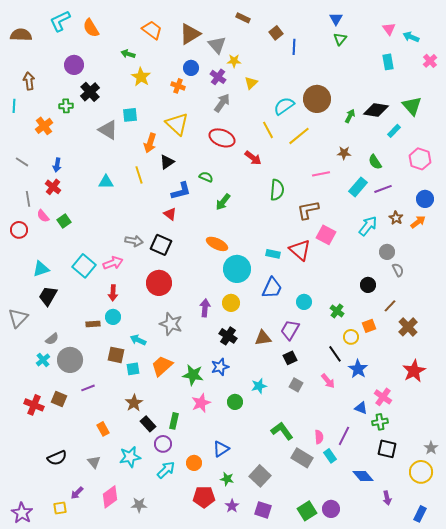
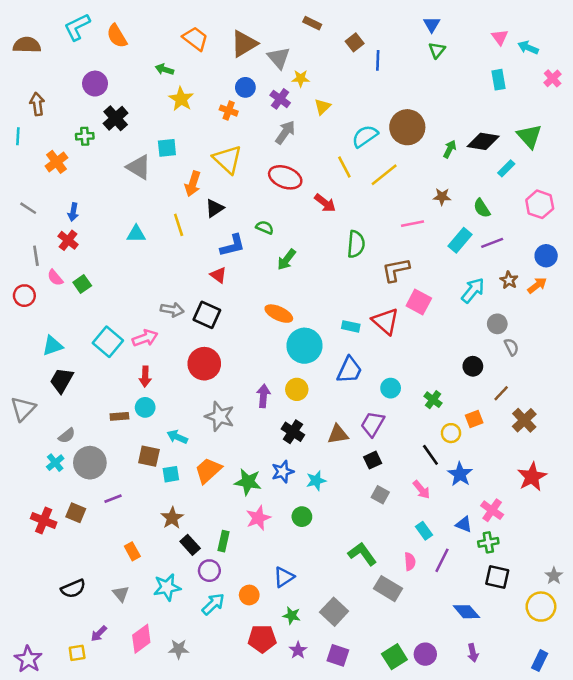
cyan star: (259, 386) -> (316, 481), moved
cyan rectangle: (330, 456) -> (424, 531), moved
purple arrow: (387, 498) -> (473, 653), moved

